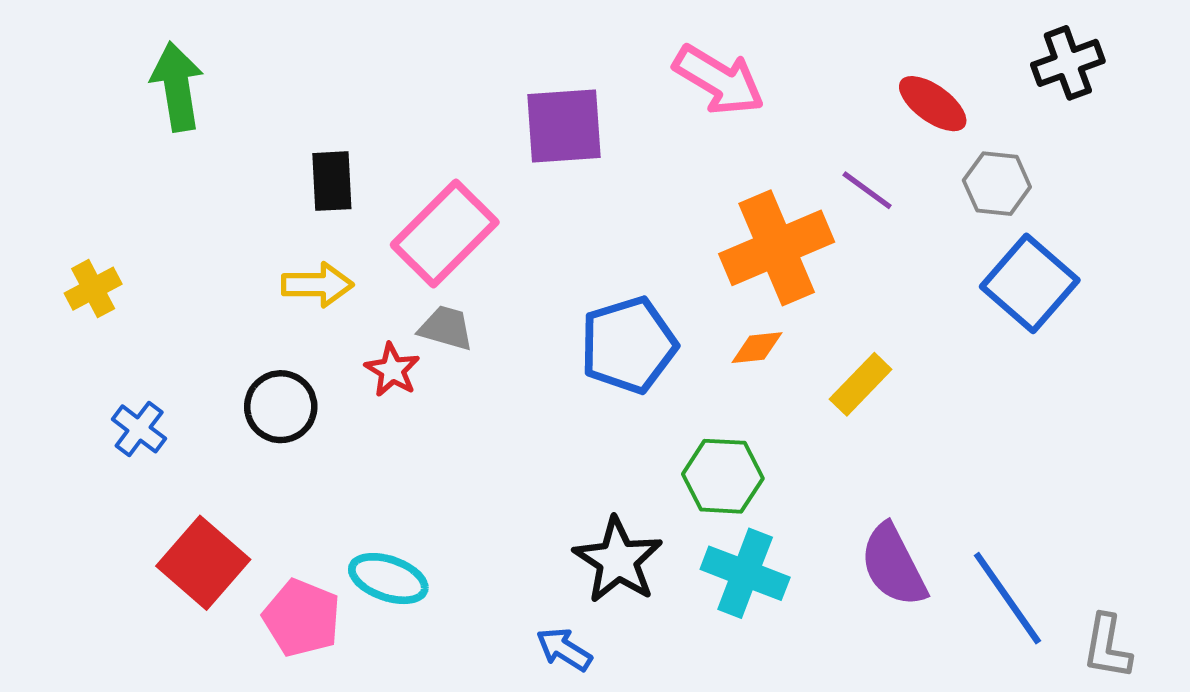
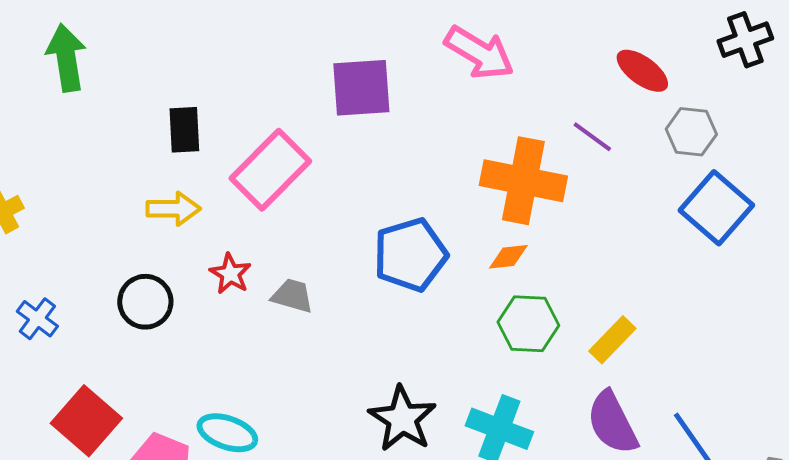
orange cross: (777, 248) -> (523, 181), turned 34
gray trapezoid: (446, 328) -> (292, 296), moved
yellow rectangle: (861, 384) -> (612, 340), moved
green hexagon: (723, 476) -> (528, 324), moved

